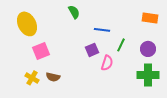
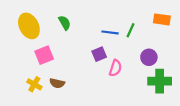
green semicircle: (74, 12) -> (65, 23), moved
green line: (121, 45) -> (131, 30), moved
purple circle: (148, 49) -> (149, 57), moved

